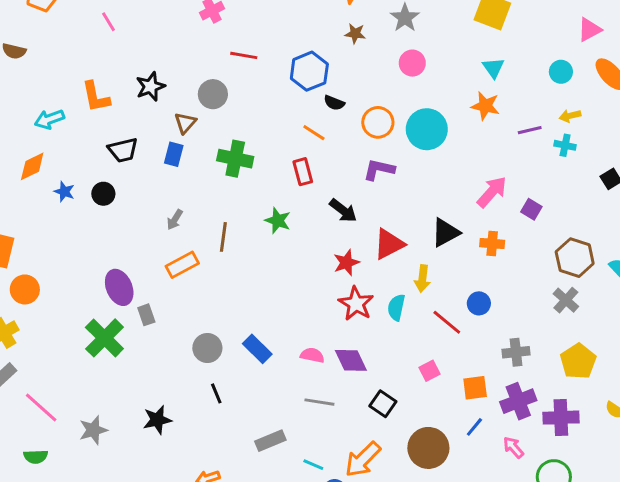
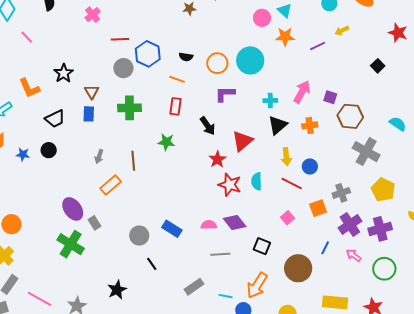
pink circle: (412, 63) -> (262, 18), moved
blue hexagon: (309, 71) -> (148, 54), moved
gray circle: (213, 94) -> (123, 68), moved
cyan cross: (565, 145) -> (270, 100), moved
red rectangle: (303, 172) -> (176, 106), turned 36
black arrow: (343, 210) -> (208, 126), turned 30
brown hexagon: (575, 258) -> (350, 116), moved
yellow arrow: (422, 279) -> (286, 157), moved
gray cross: (566, 300) -> (366, 152), size x1.5
orange square: (475, 388) -> (318, 208), moved

